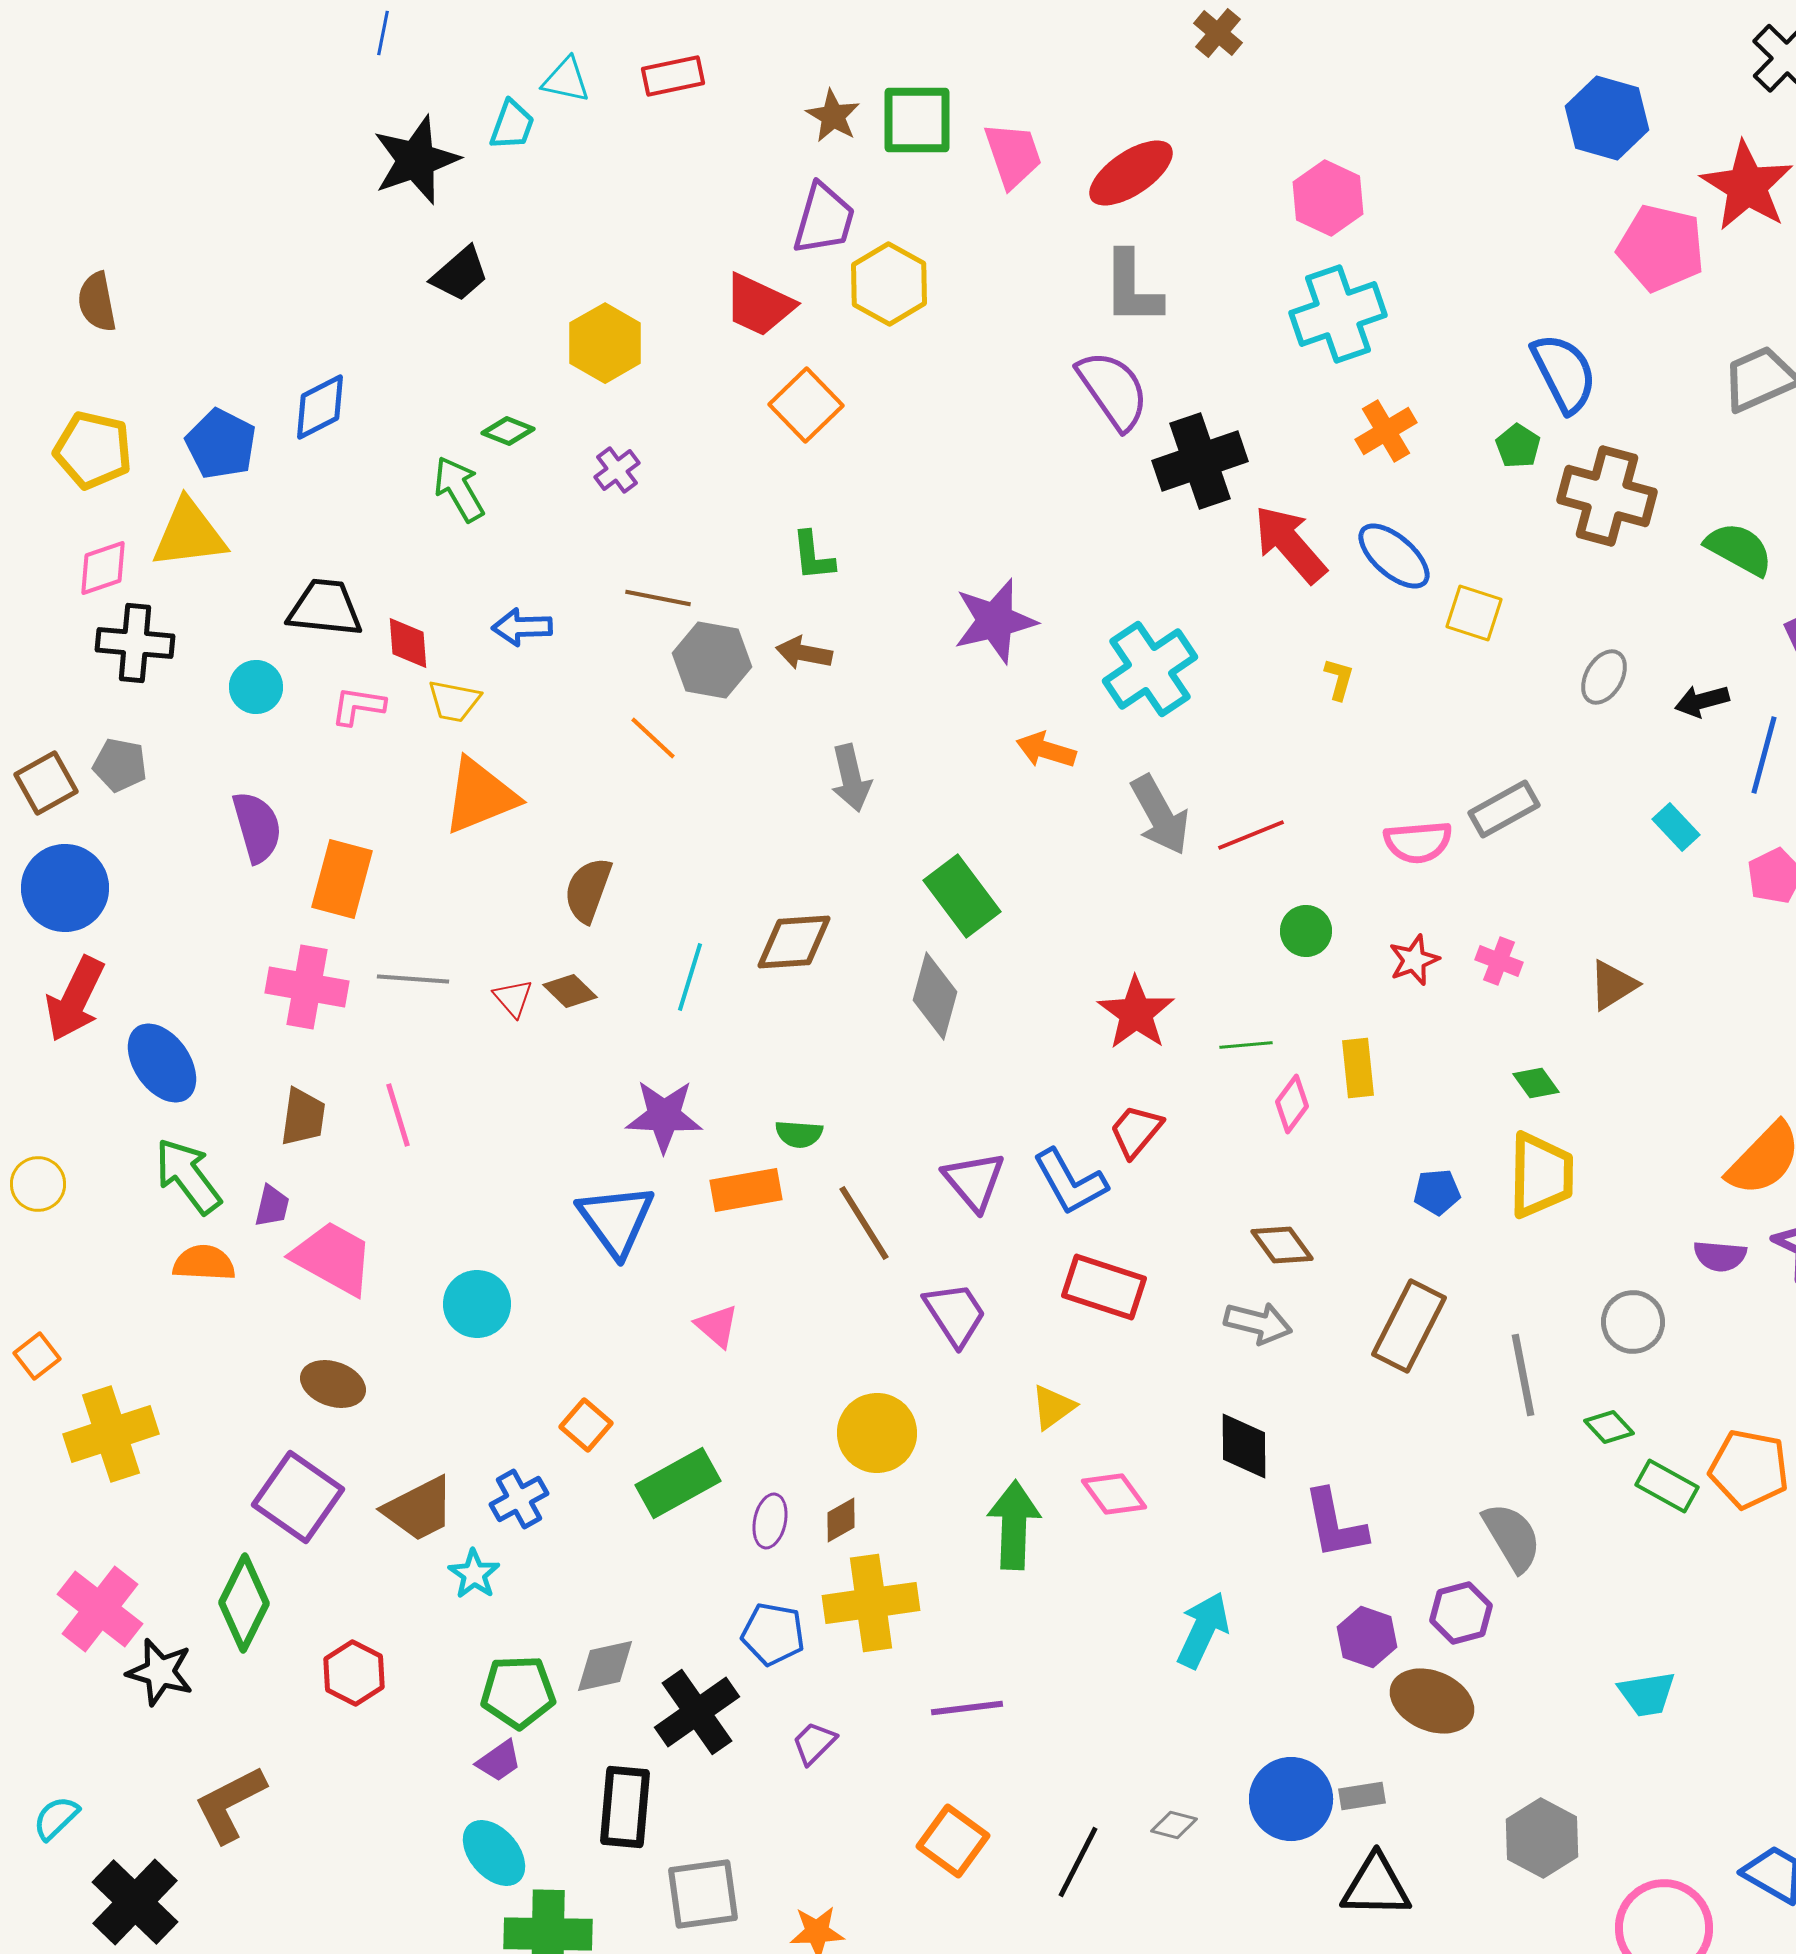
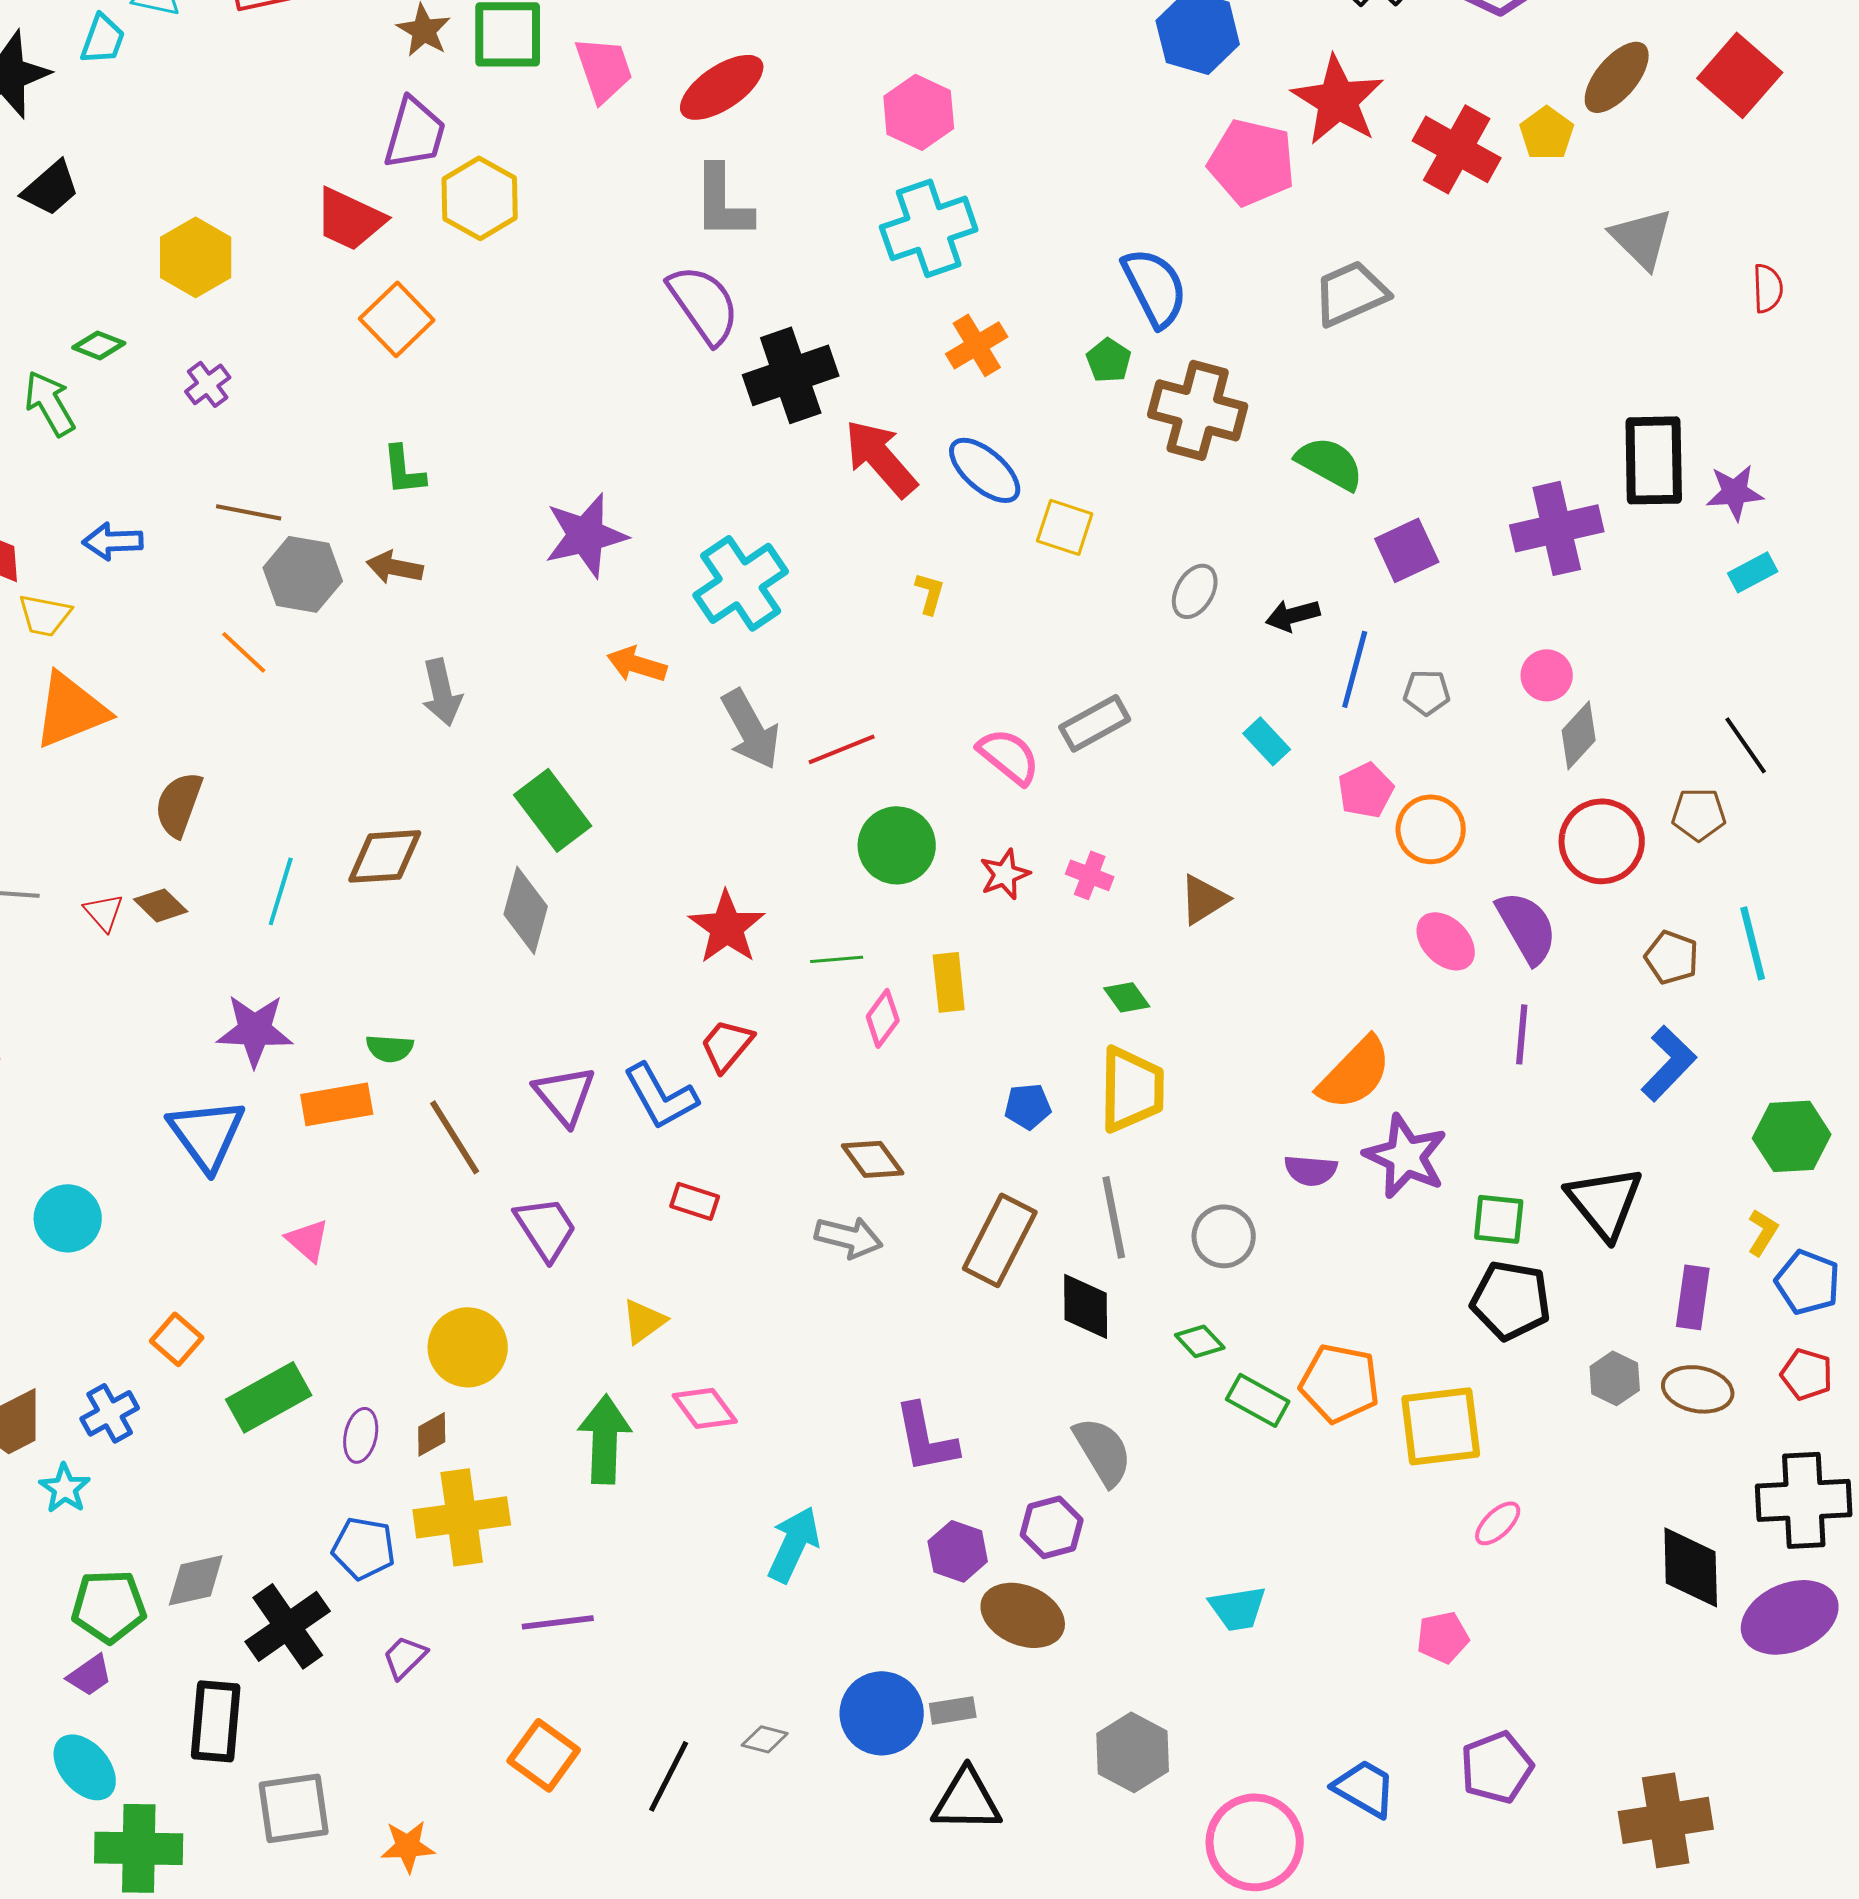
pink semicircle: (1418, 842) -> (1009, 756), turned -136
green circle: (1306, 931) -> (897, 845), size x1.5
red rectangle: (1104, 1287) -> (695, 1201), size x0.6
gray line: (1523, 1375) -> (1114, 1217), moved
black diamond: (1244, 1446) -> (1086, 1306), moved

